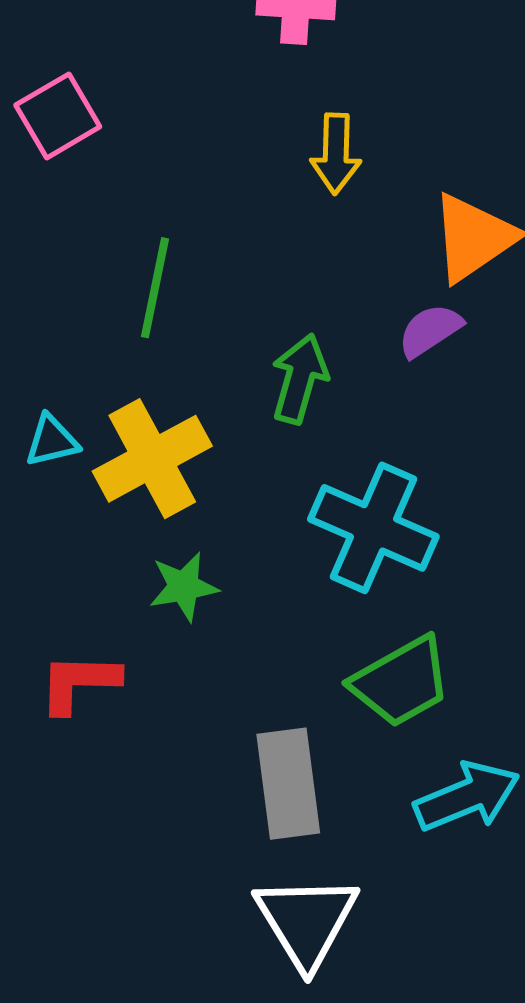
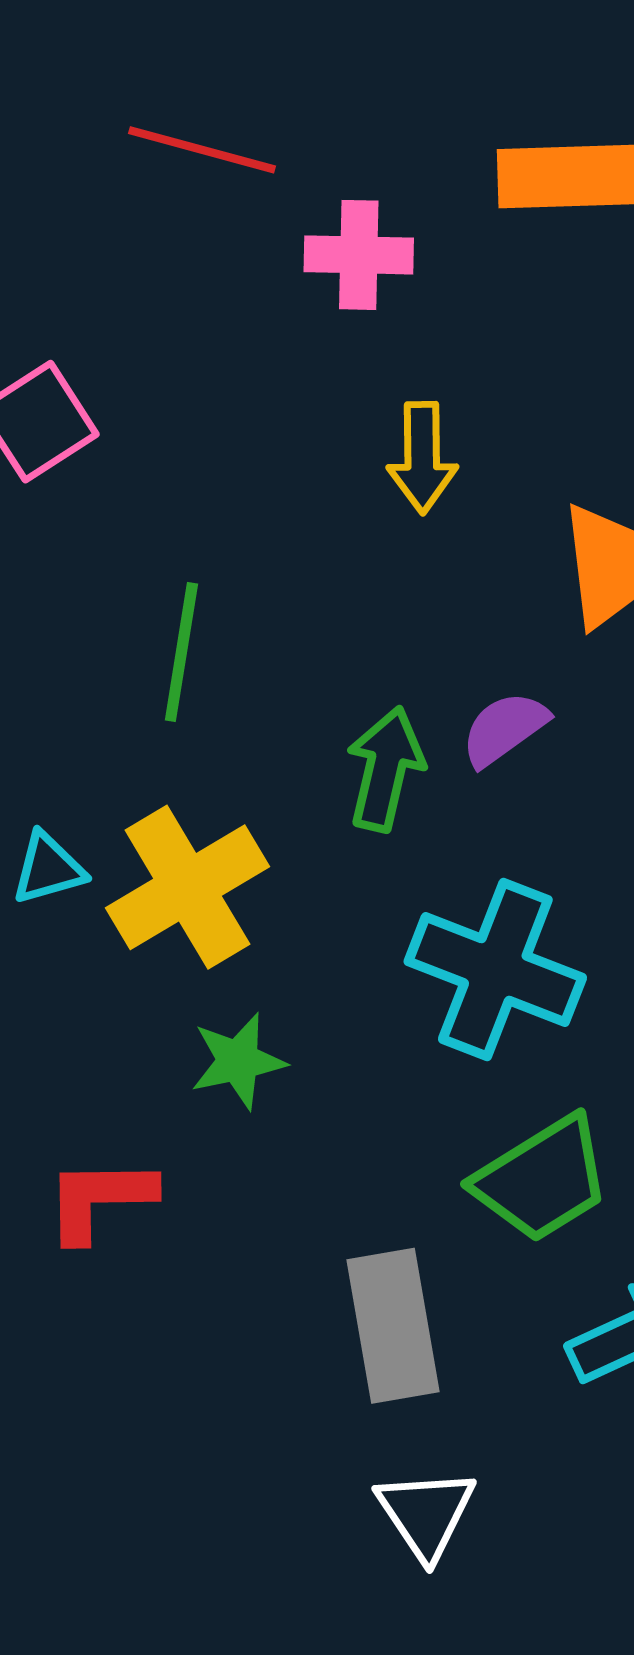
purple semicircle: (430, 330) -> (504, 729), moved
white triangle: (306, 921) -> (426, 1514), size x0.7

